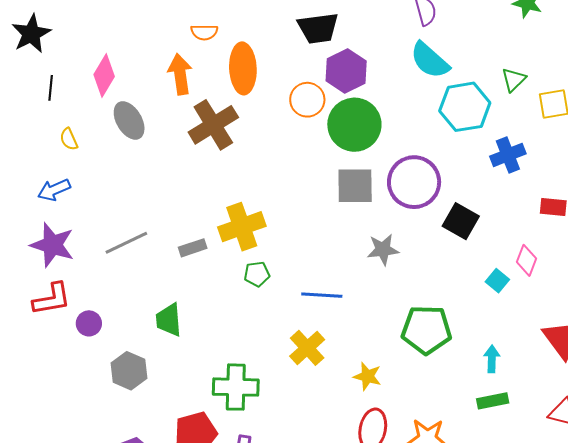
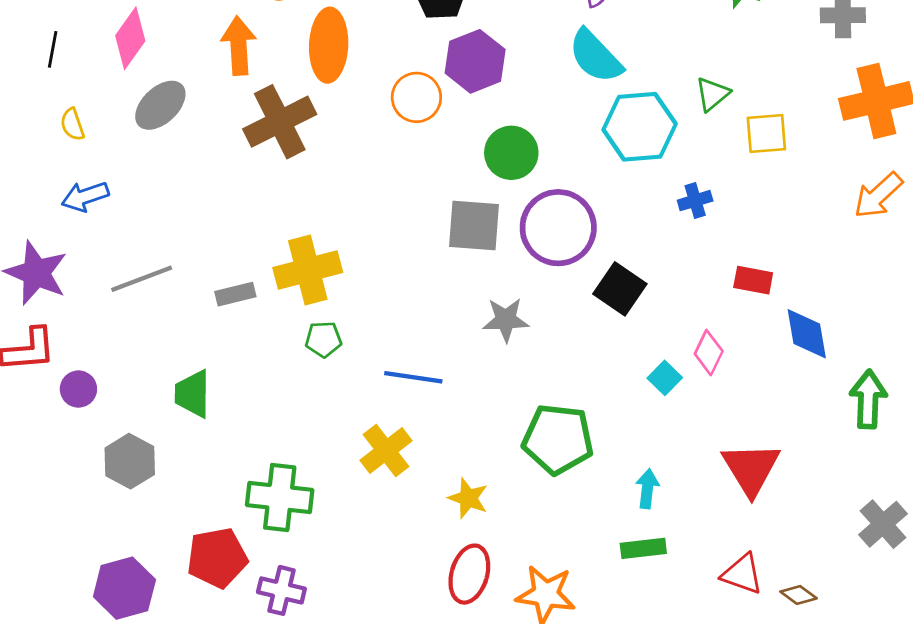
gray ellipse: (129, 120) -> (160, 105), turned 72
green circle: (354, 125) -> (511, 153), moved, size x0.7
blue cross: (508, 155) -> (695, 201), size x0.7
blue arrow: (54, 190) -> (85, 196), moved

